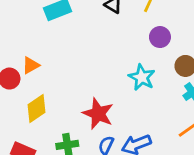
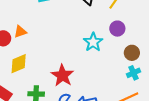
cyan star: (142, 77) -> (93, 42), moved

